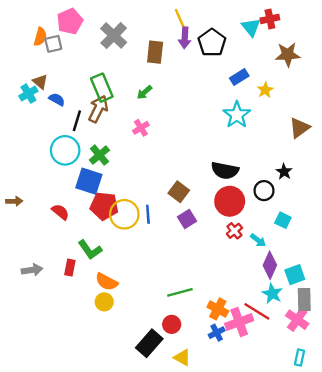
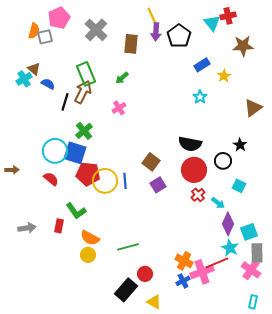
cyan star: (237, 115) -> (200, 97), size x0.6
cyan circle: (65, 150) -> (55, 151), moved
green line: (180, 292) -> (128, 247), moved
red line: (257, 311) -> (217, 263), turned -55

